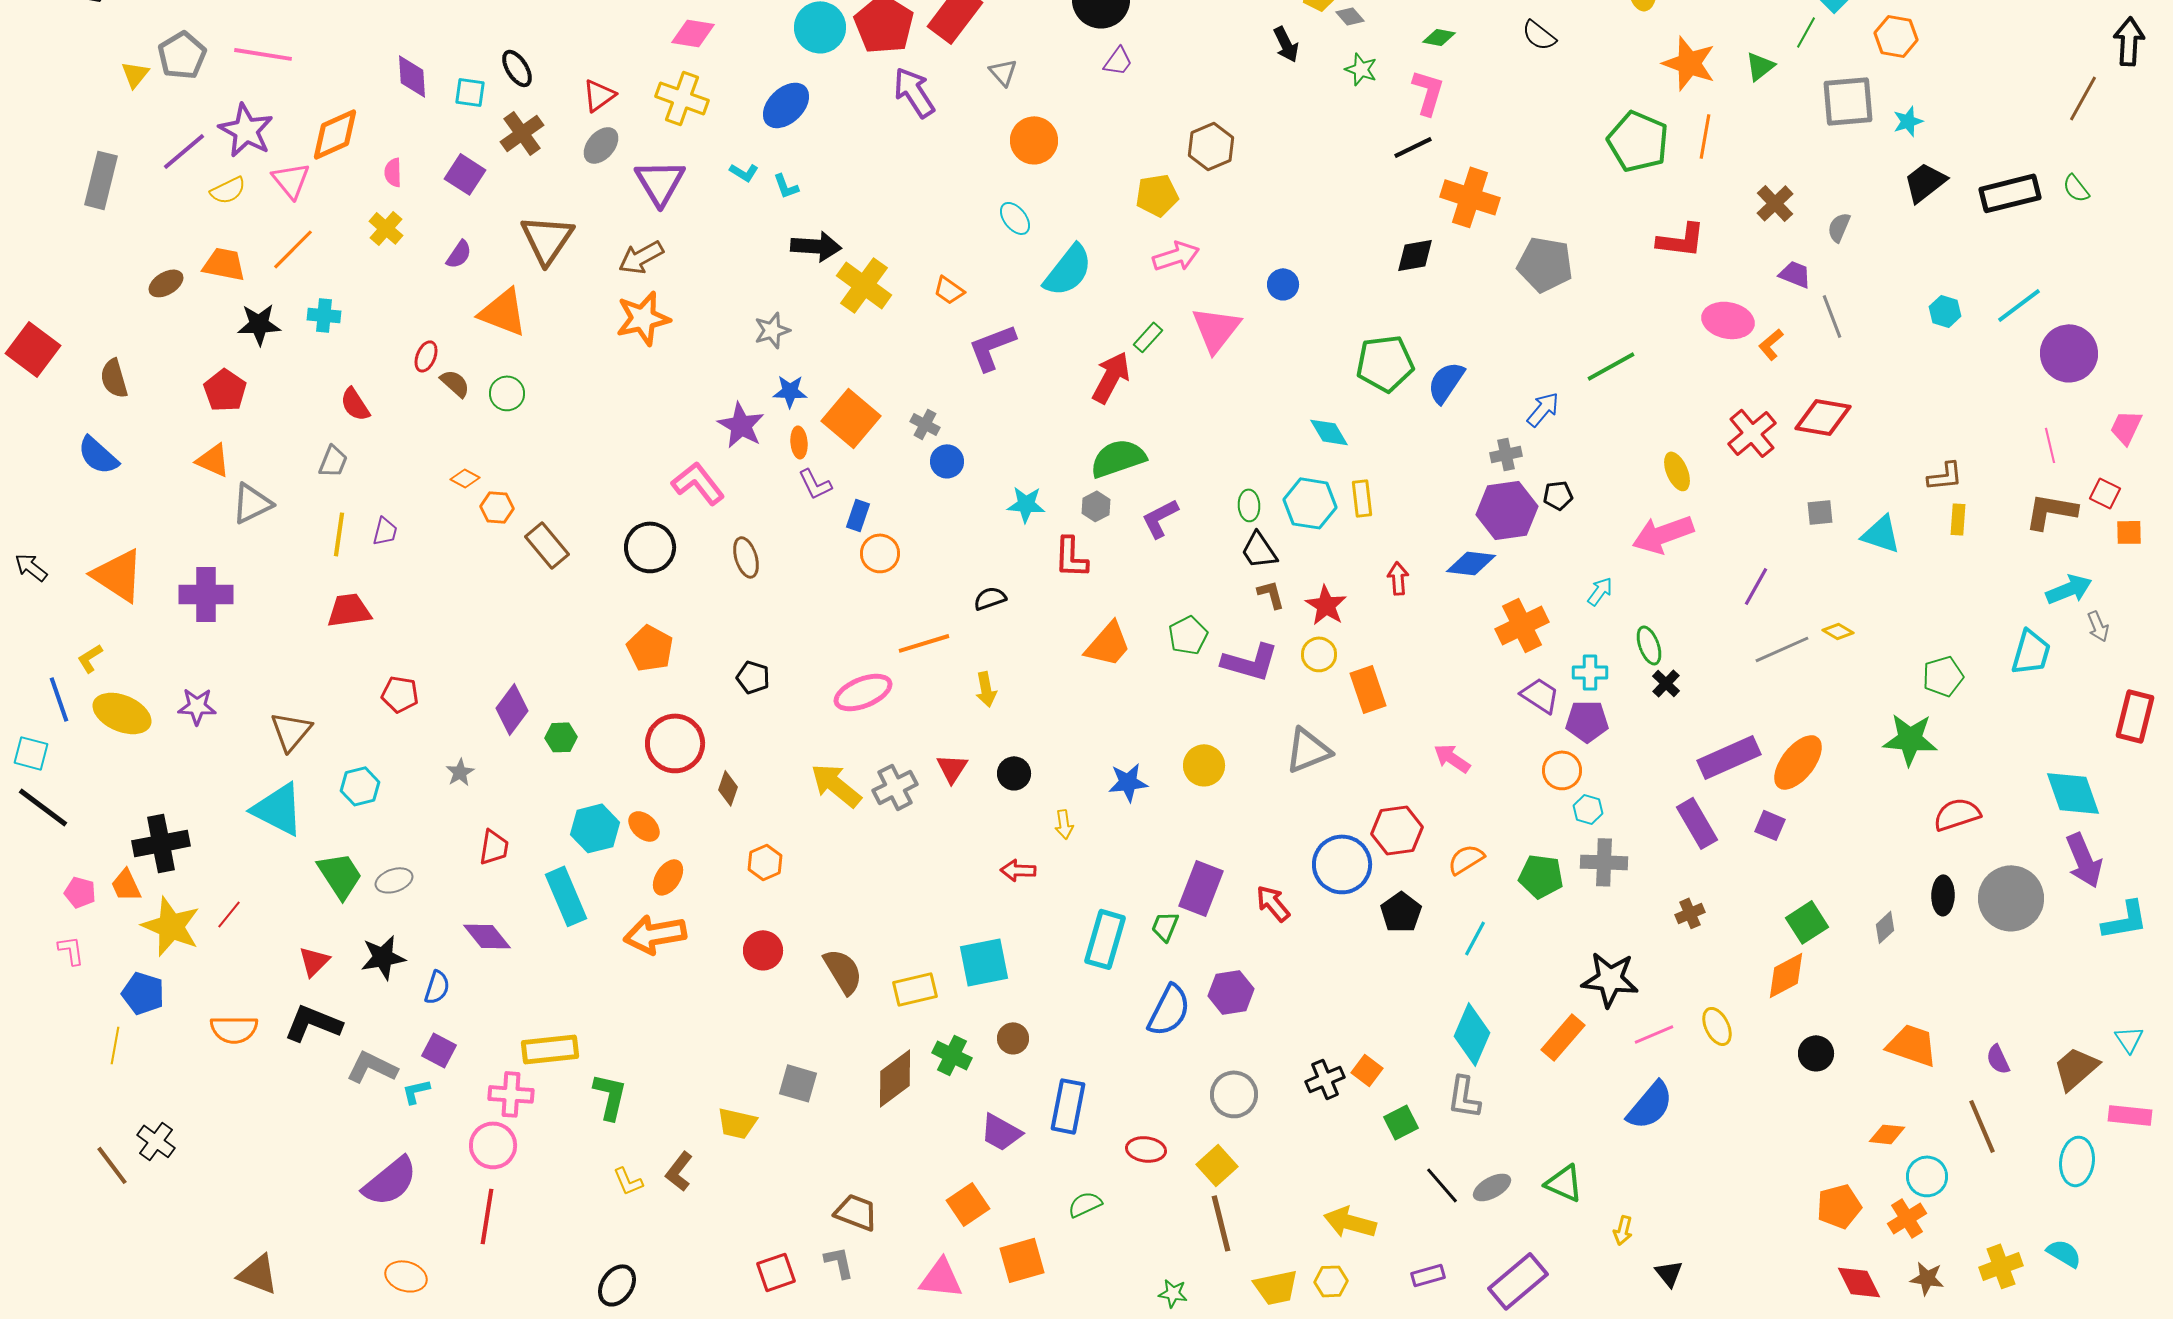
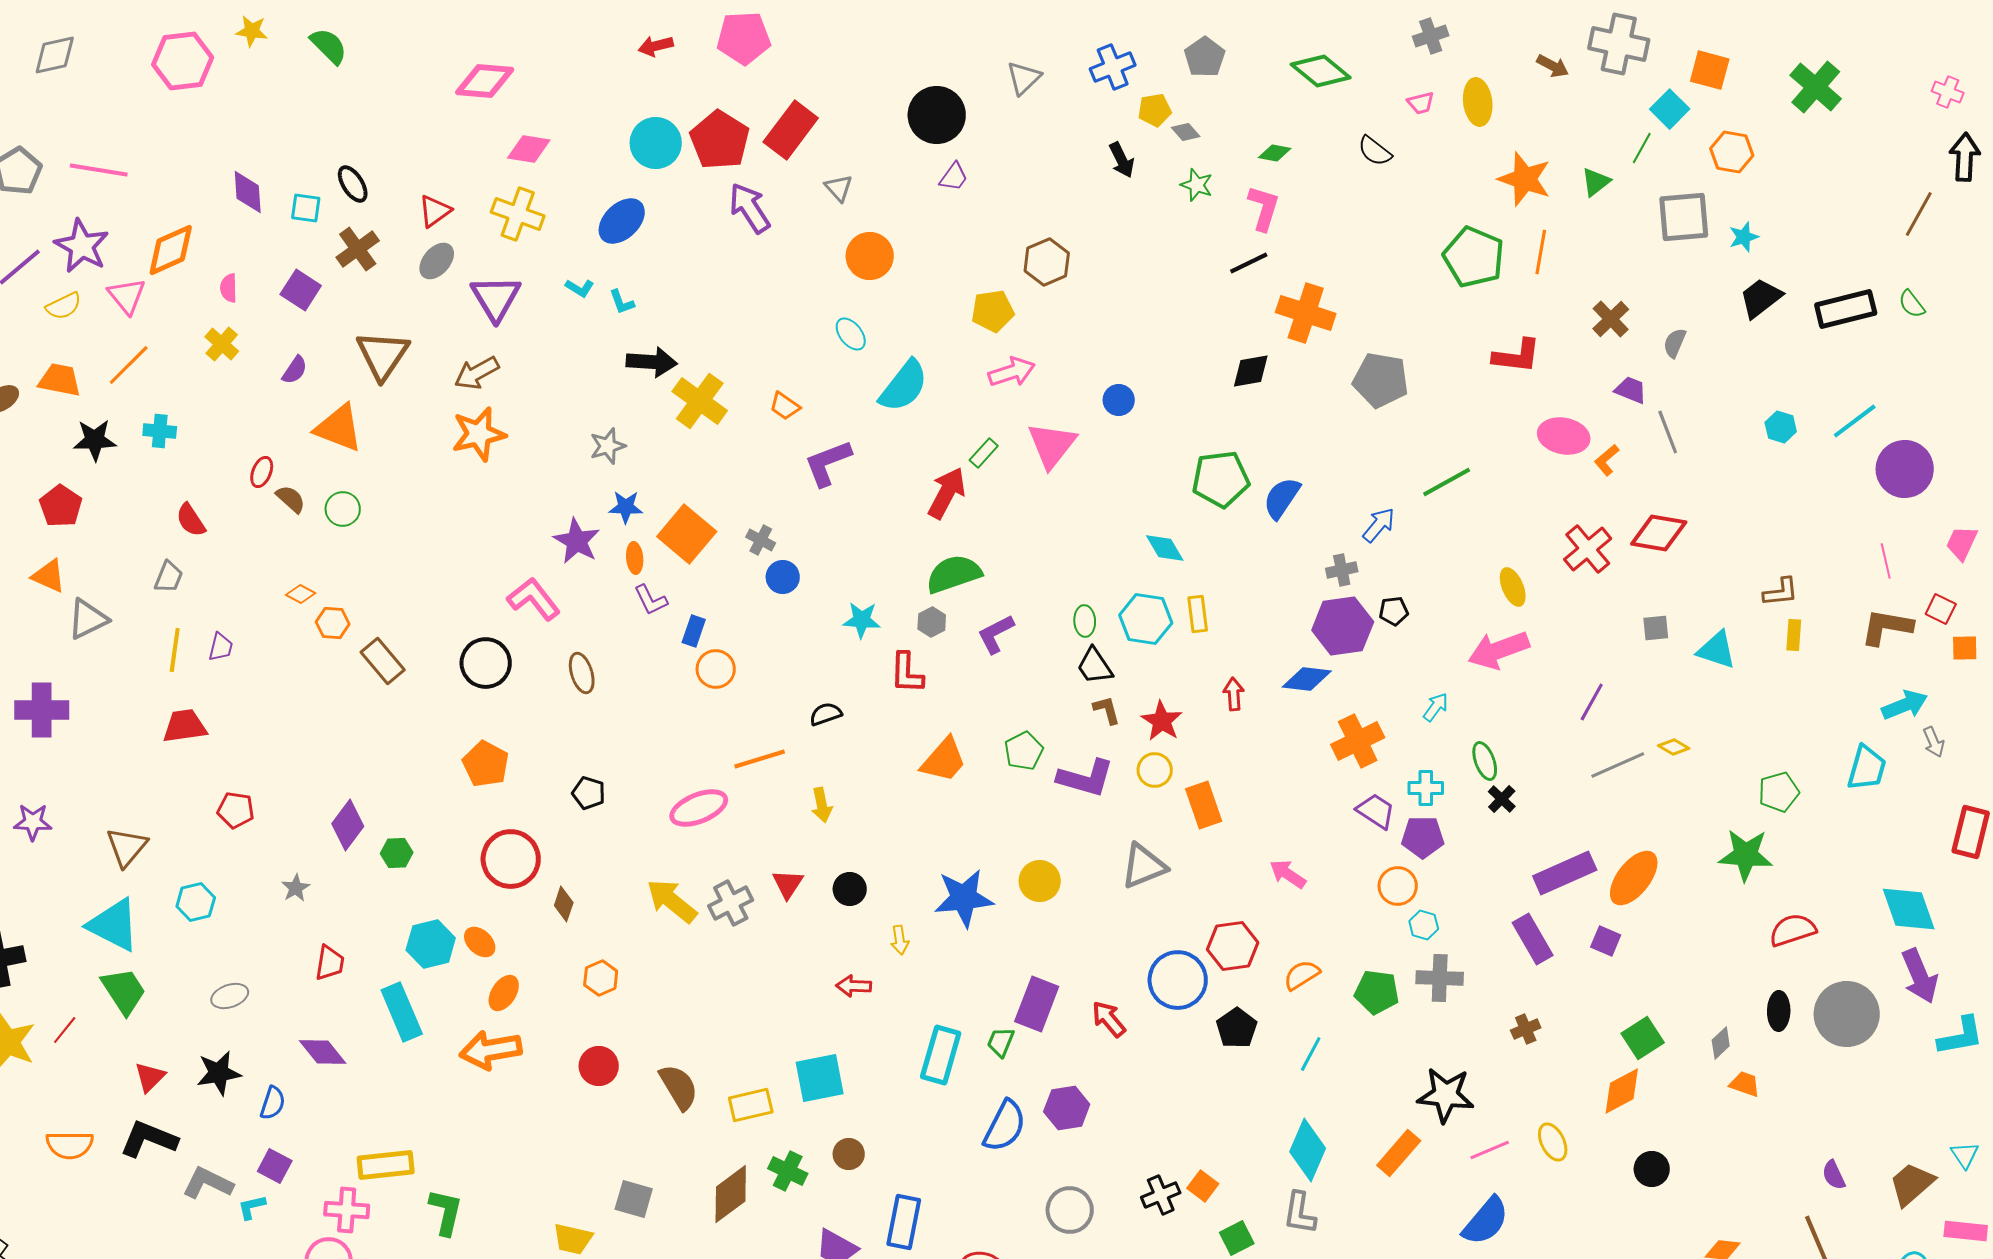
blue star: (1128, 782) -> (964, 898), size x1.5
green trapezoid: (340, 875) -> (124, 991), moved
orange trapezoid: (1912, 1045) -> (1745, 1084), moved, size x0.6

